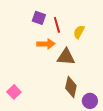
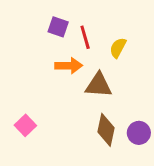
pink square: (14, 92) -> (25, 125), moved
purple circle: (90, 101) -> (139, 133), moved

